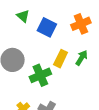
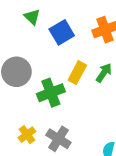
blue square: (47, 27) -> (62, 32), turned 30

